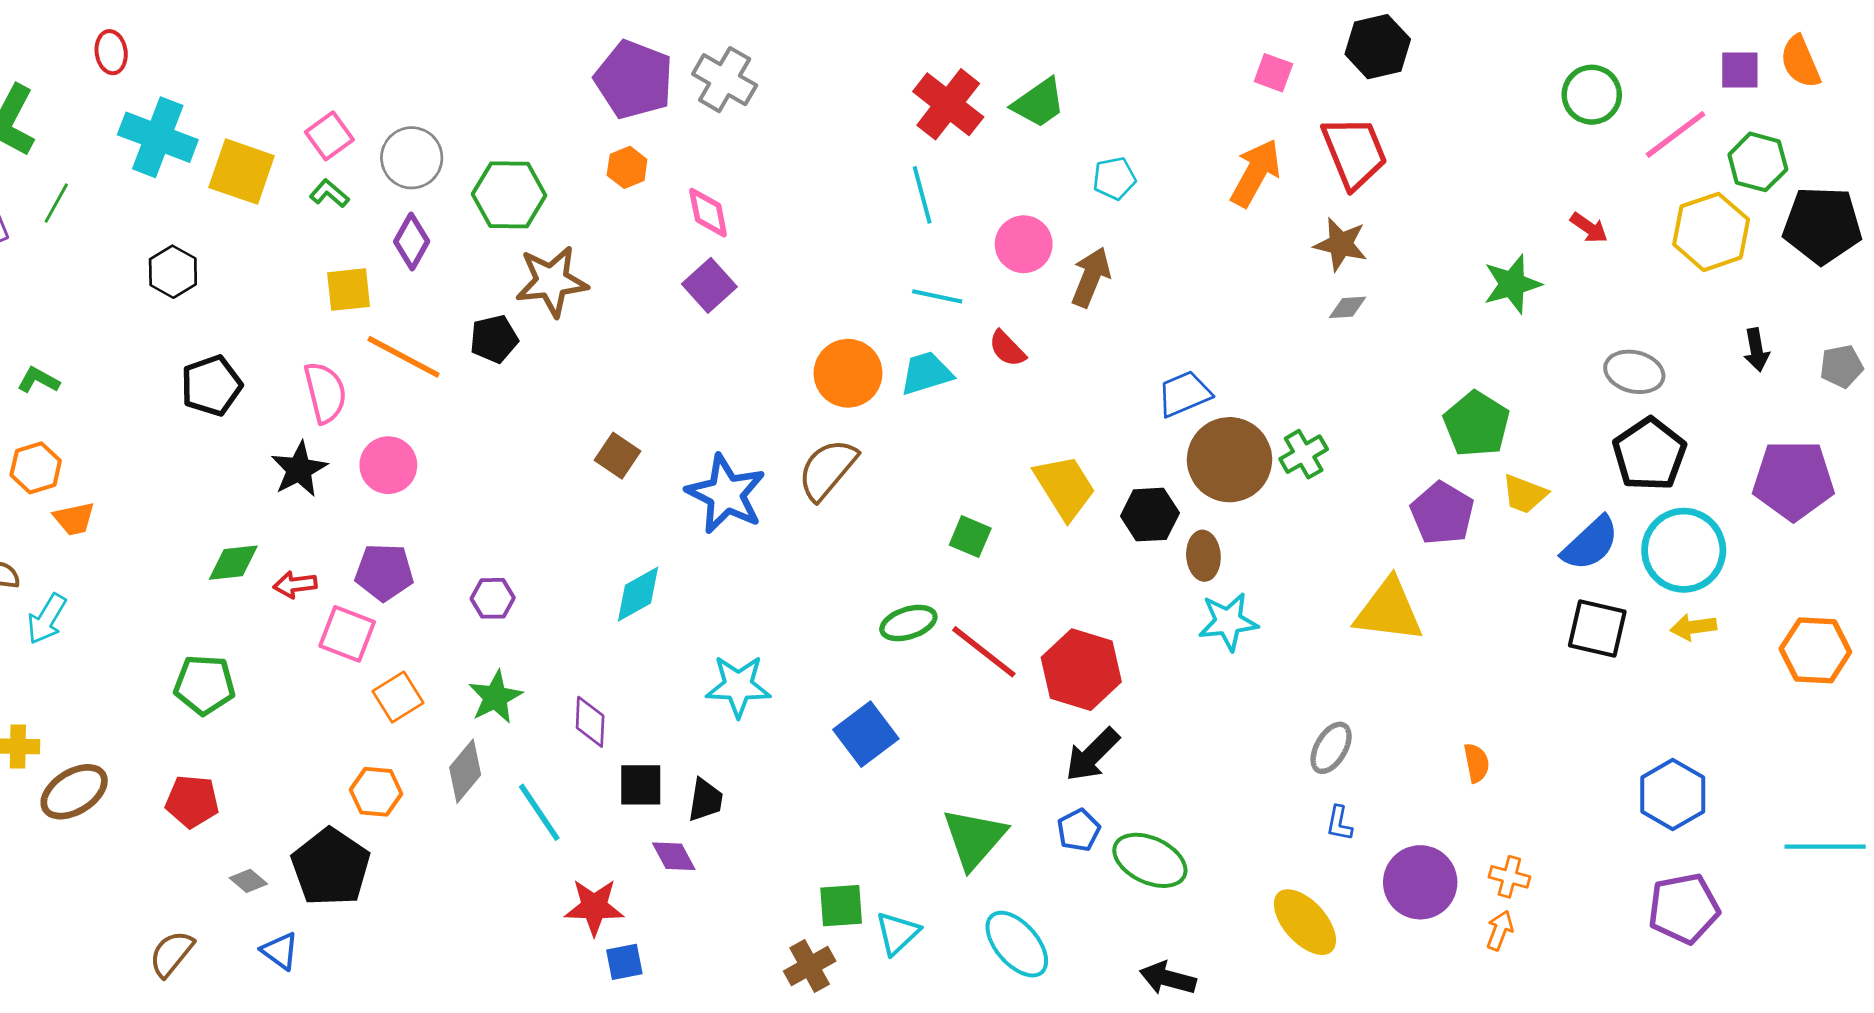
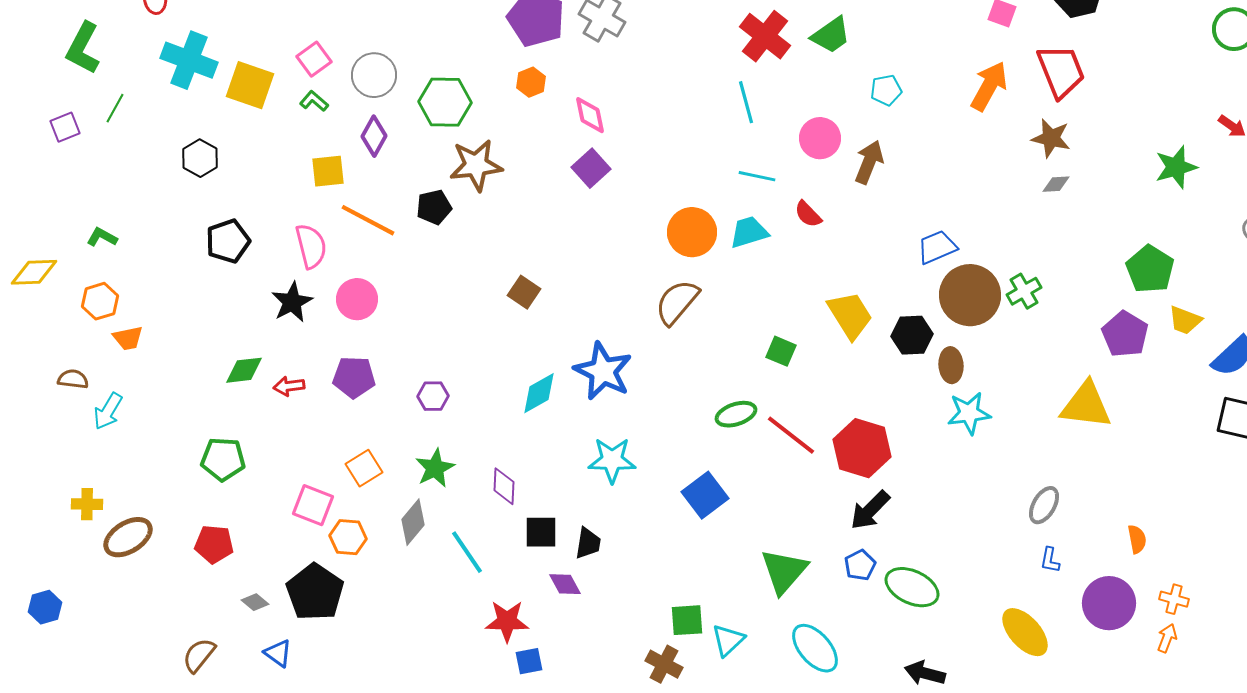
blue star: (726, 494) -> (603, 371), moved
pink square: (347, 634) -> (313, 505), moved
orange semicircle: (1476, 763) -> (1137, 539), moved
brown cross: (810, 966) -> (664, 664), turned -33

